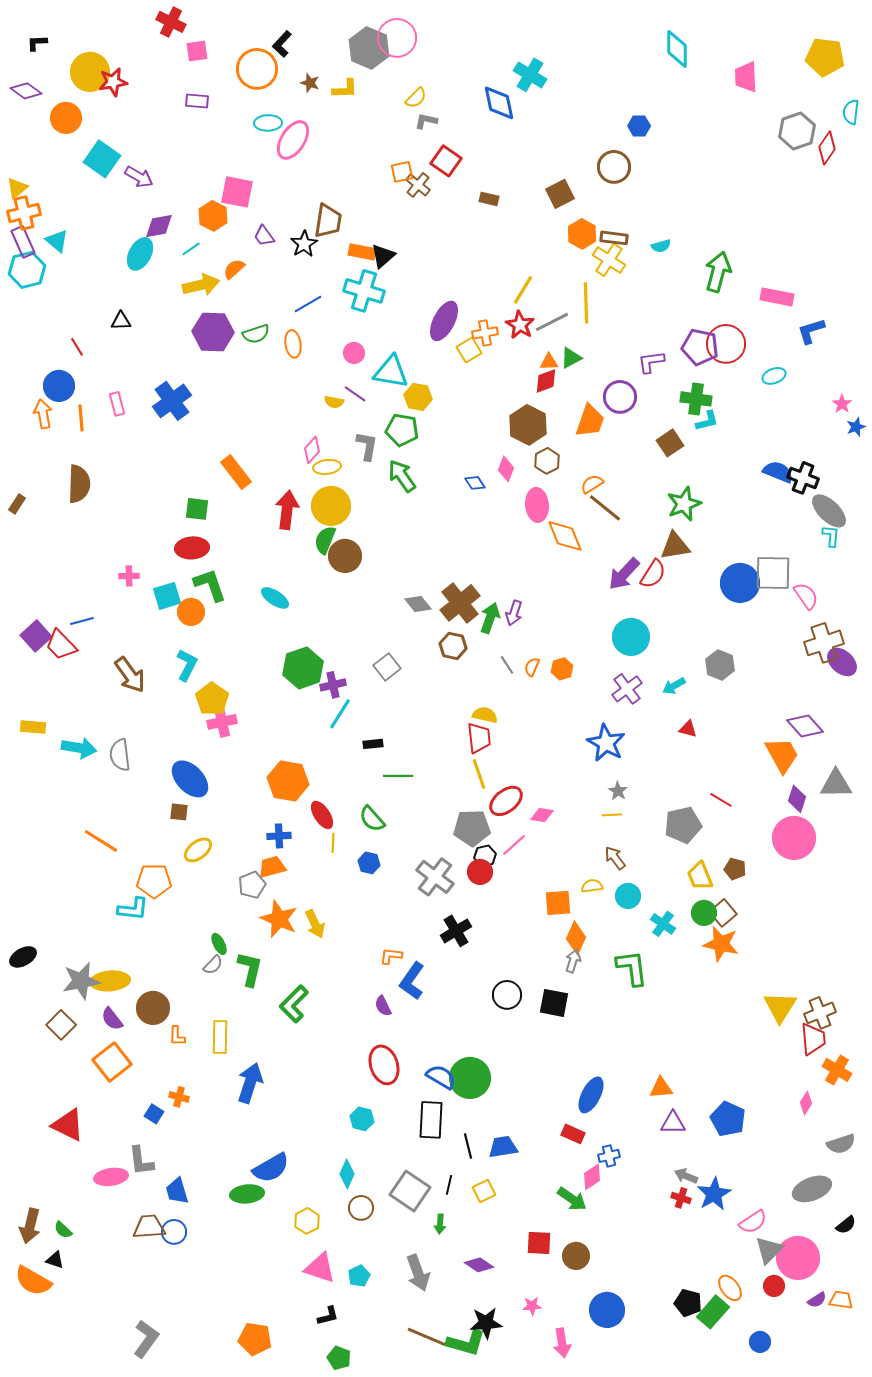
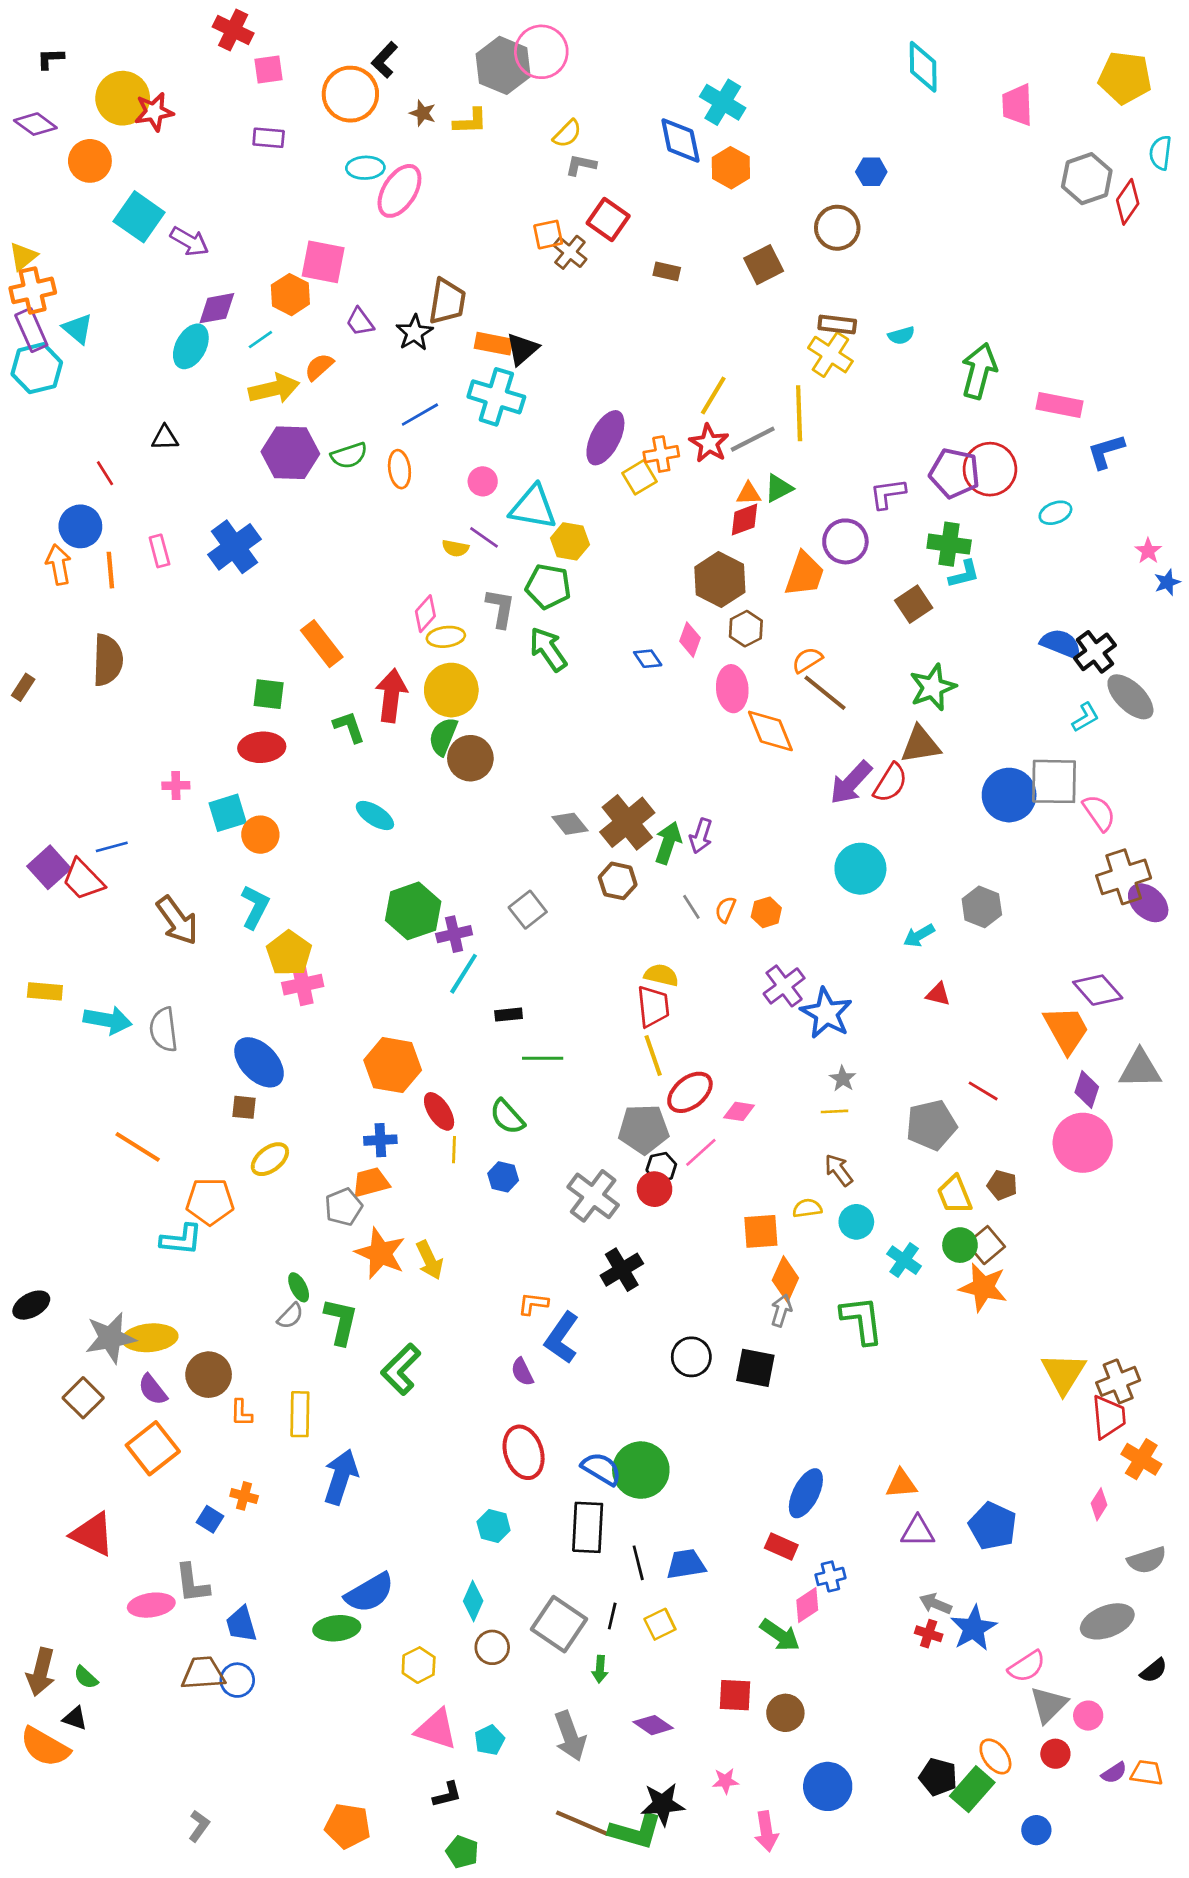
orange hexagon: (582, 234) -> (731, 168), moved
black cross: (803, 478) -> (1095, 652), turned 32
cyan L-shape: (831, 536) -> (1085, 717), moved, turned 55
green L-shape: (210, 585) -> (349, 727), moved, size x0.7
purple cross: (627, 689) -> (784, 986), moved
pink circle: (798, 1258) -> (1088, 1716), size x0.5
gray L-shape: (146, 1339) -> (199, 1826), size x0.6

